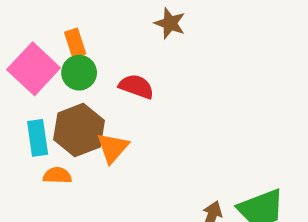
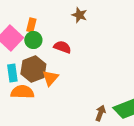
orange rectangle: (75, 43) -> (31, 25), turned 32
orange semicircle: (57, 175) -> (22, 92), size x1.6

